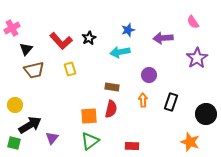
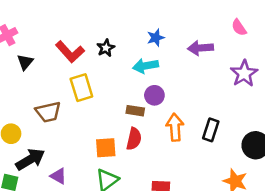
yellow rectangle: (70, 69) -> (81, 88), size x1.5
brown trapezoid: (34, 70) -> (48, 112), moved
purple circle: (149, 75) -> (154, 95), moved
orange arrow: (143, 100) -> (175, 127), size x1.5
purple triangle: (52, 138) -> (58, 176), turned -40

